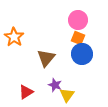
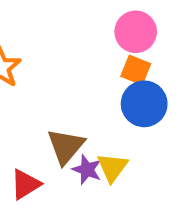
brown triangle: (46, 58) -> (66, 146), moved
yellow triangle: (67, 95) -> (112, 167), moved

